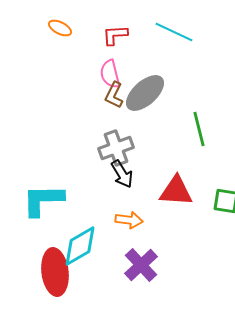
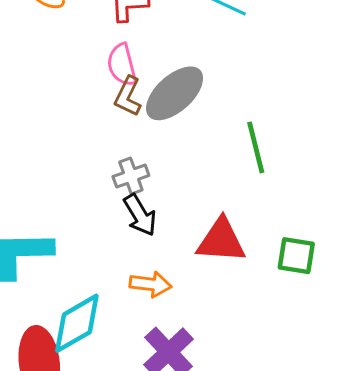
gray cross: (116, 148) -> (131, 176), size x0.7

